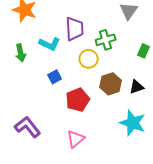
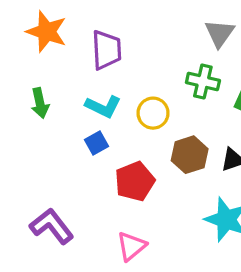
purple trapezoid: (75, 29) -> (106, 50), moved
green cross: (106, 40) -> (203, 81), moved, turned 30
cyan L-shape: (50, 44) -> (103, 106), moved

